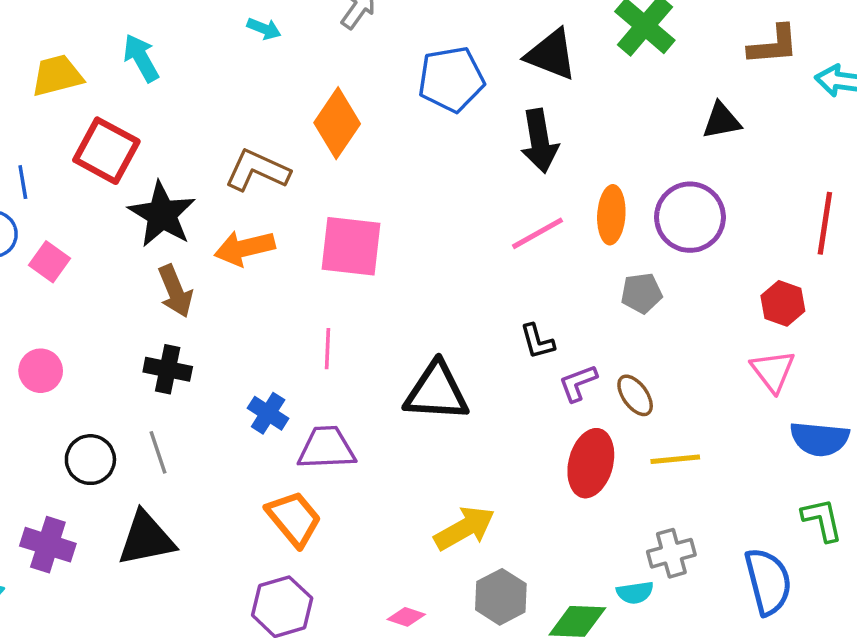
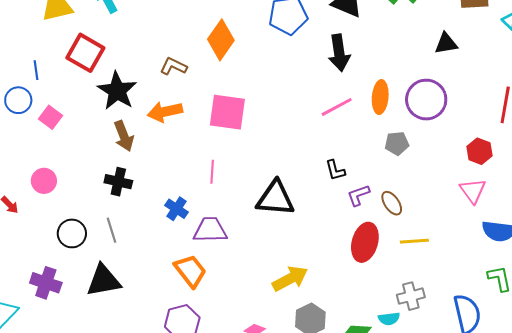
brown L-shape: (257, 170) -> (173, 66), size x0.7

